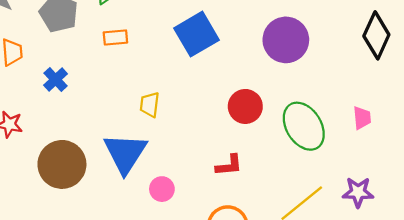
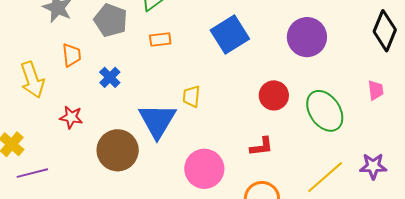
pink trapezoid: (362, 118) -> (376, 90), moved
blue triangle: (125, 153) -> (157, 121), moved
pink circle: (162, 189) -> (204, 169), size x1.8

